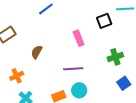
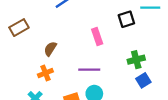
orange cross: (17, 76) -> (45, 73), moved
blue square: (124, 83) -> (143, 80), moved

